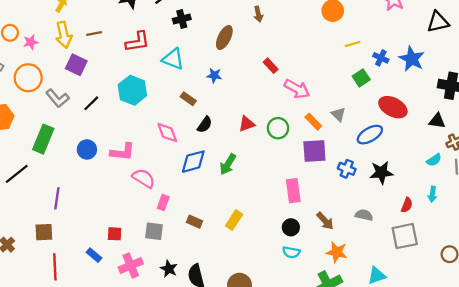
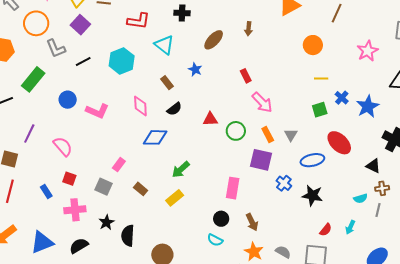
green arrow: (228, 164) -> (181, 169), moved
pink semicircle: (144, 178) -> (63, 146), moved
gray semicircle: (364, 215) -> (283, 252), moved

